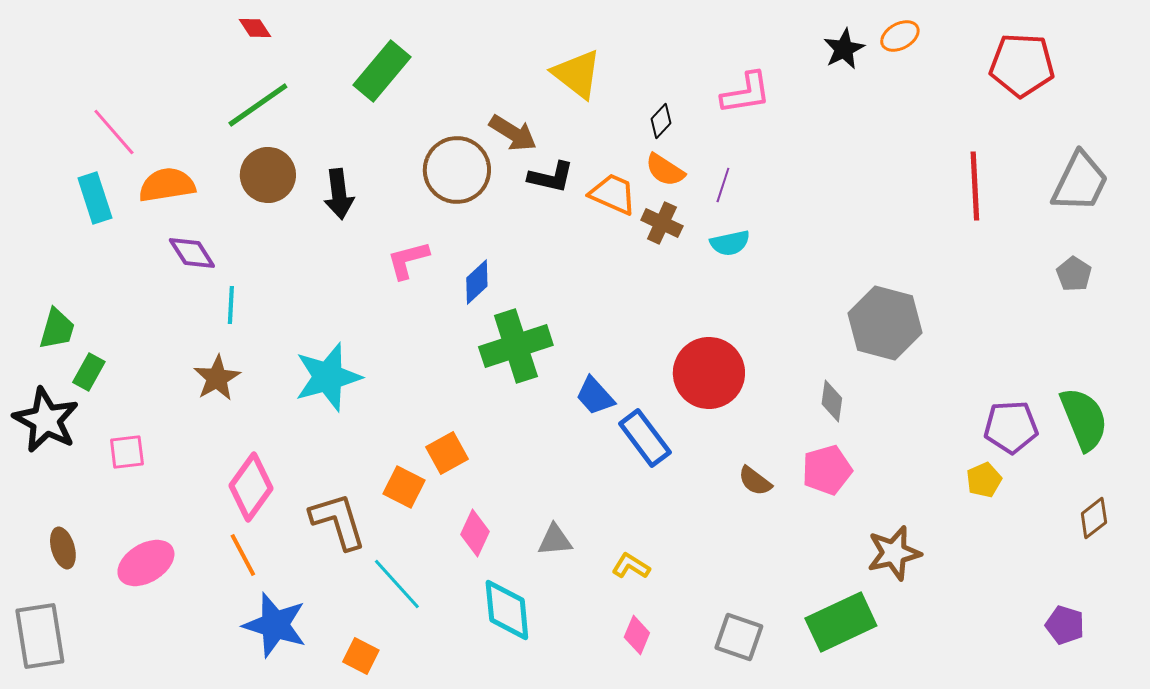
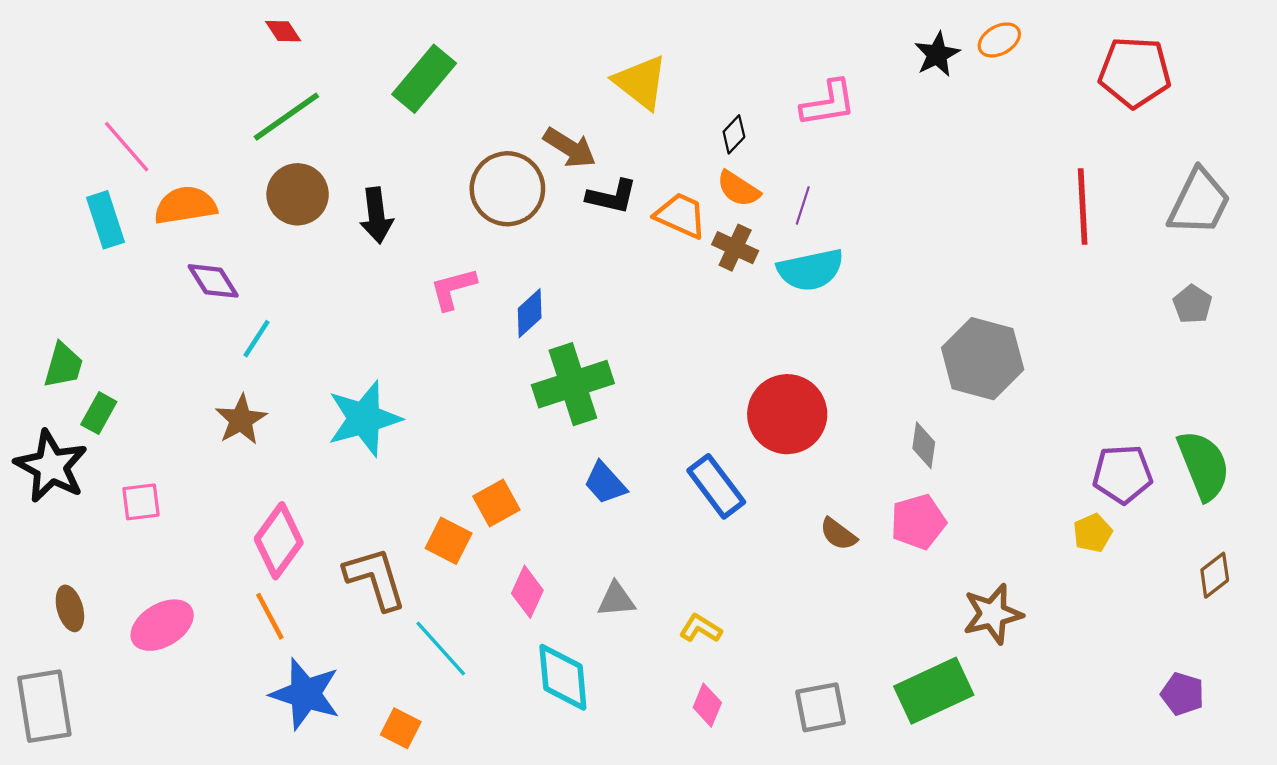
cyan semicircle: (730, 243) -> (811, 270), size x1.5
cyan line: (231, 305) -> (256, 339), turned 30
blue trapezoid: (595, 396) -> (605, 483), moved
gray square: (739, 637) -> (821, 707), turned -30

